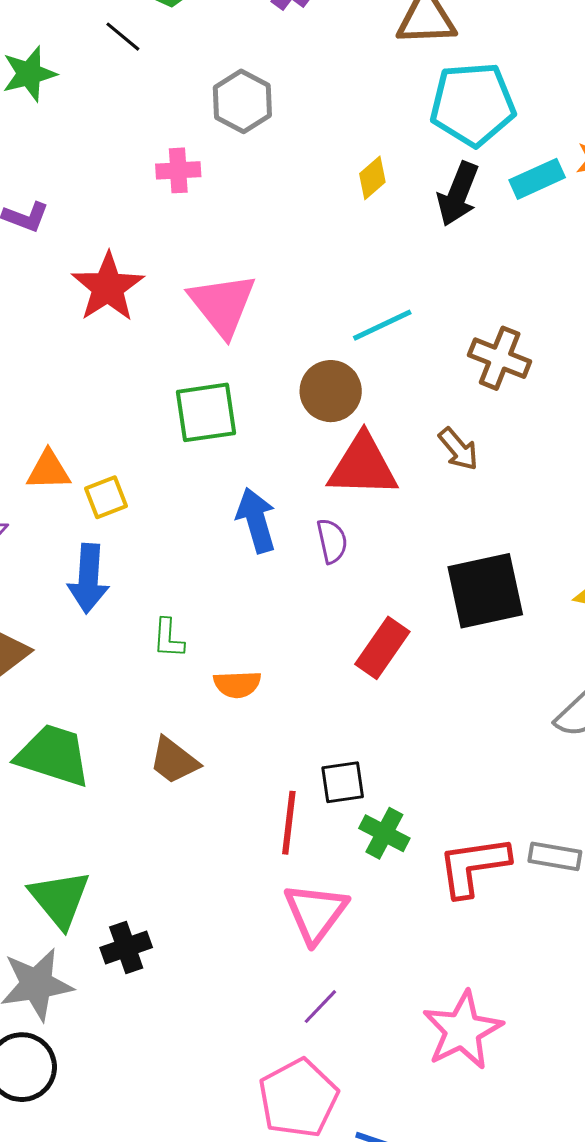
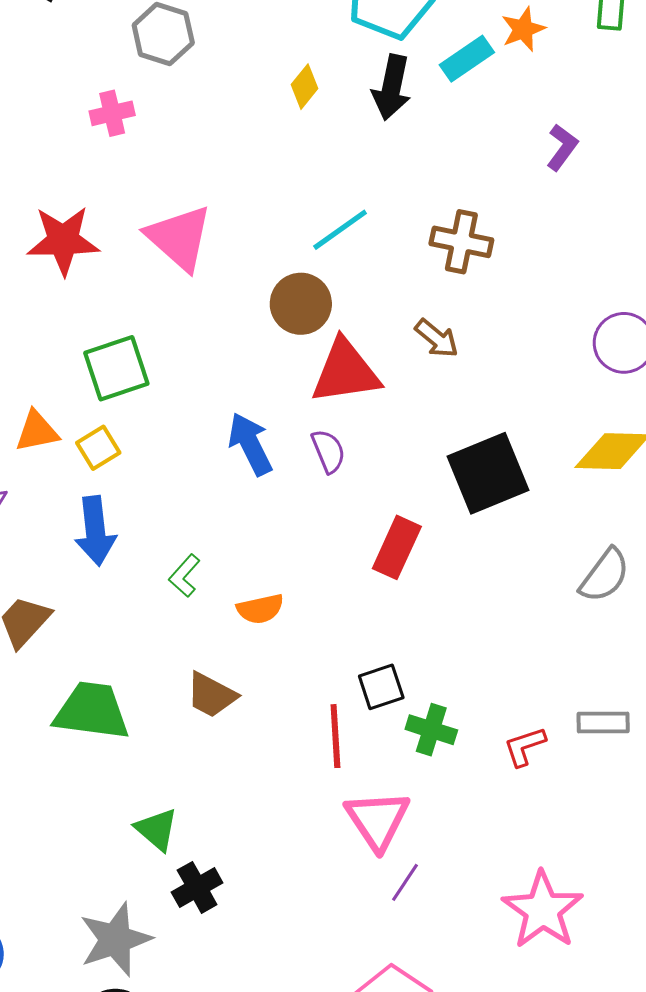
red star: (108, 287) -> (63, 241), turned -30
green square: (206, 412) -> (116, 368), moved
green L-shape: (168, 638) -> (184, 576), turned 48
red L-shape: (473, 866) -> (525, 746), size x0.6
green triangle: (60, 899) -> (157, 829), moved, size x0.7
purple line: (320, 1007) -> (405, 882), moved

